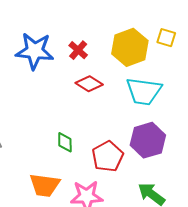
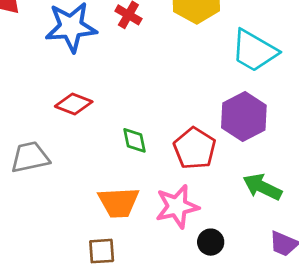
red diamond: (89, 84) -> (74, 104), moved
cyan trapezoid: (144, 91) -> (254, 51), moved, turned 33

